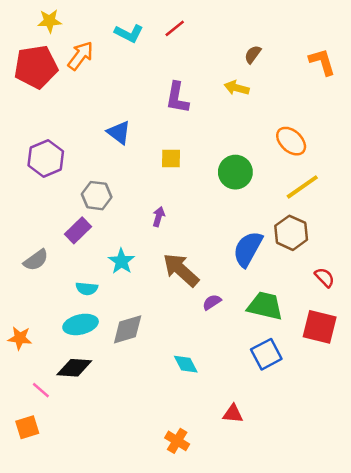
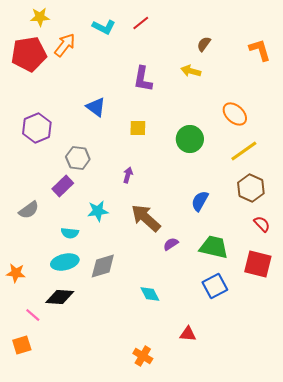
brown hexagon: (291, 233) -> (251, 188), moved
blue semicircle: (248, 249) -> (200, 201), size x0.7
cyan star: (121, 261) -> (98, 211), turned 30

